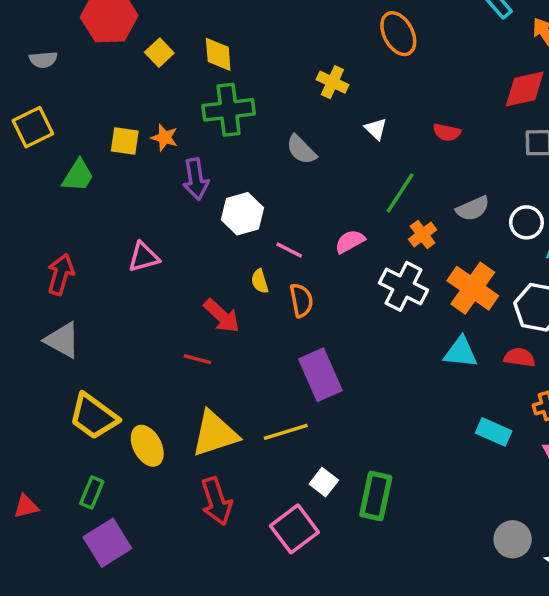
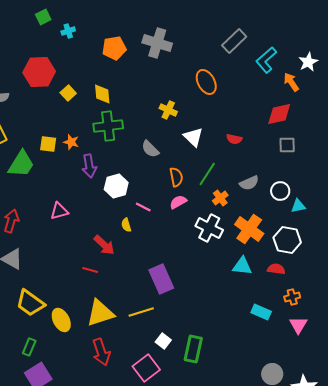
white triangle: (376, 129) -> (193, 137), size x1.5
green trapezoid: (78, 176) -> (21, 164), size x1.4
orange semicircle: (301, 300) -> (176, 177), moved

